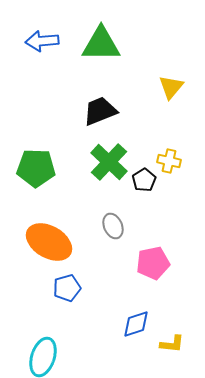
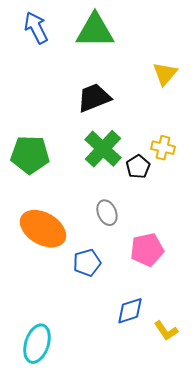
blue arrow: (42, 41) -> (36, 28), turned 68
blue pentagon: (67, 288) -> (87, 263), moved
yellow L-shape: (172, 344) -> (166, 331), turned 50

